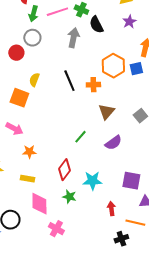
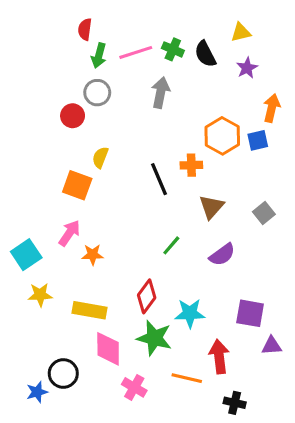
black semicircle: (96, 25) -> (205, 54), moved
black line: (69, 81) -> (159, 179), moved
pink arrow: (14, 129) -> (69, 233), turned -84
orange star: (29, 152) -> (93, 255), moved
yellow rectangle: (27, 179) -> (90, 310), size x1.5
green star: (69, 197) -> (154, 338), size x1.6
red arrow: (111, 209) -> (219, 357), size x1.5
orange line: (135, 223) -> (187, 378), moved
black cross: (121, 239) -> (235, 403), turned 32

